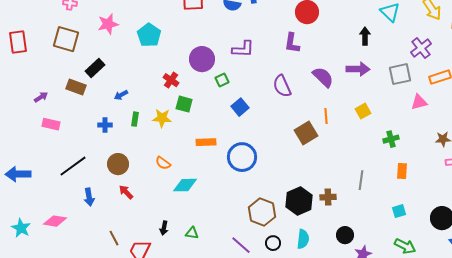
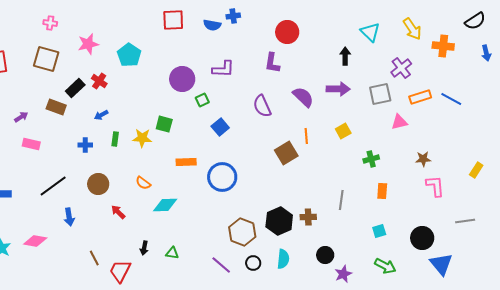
red cross: (171, 80) -> (99, 81), moved
red arrow: (126, 192) -> (118, 212), moved

